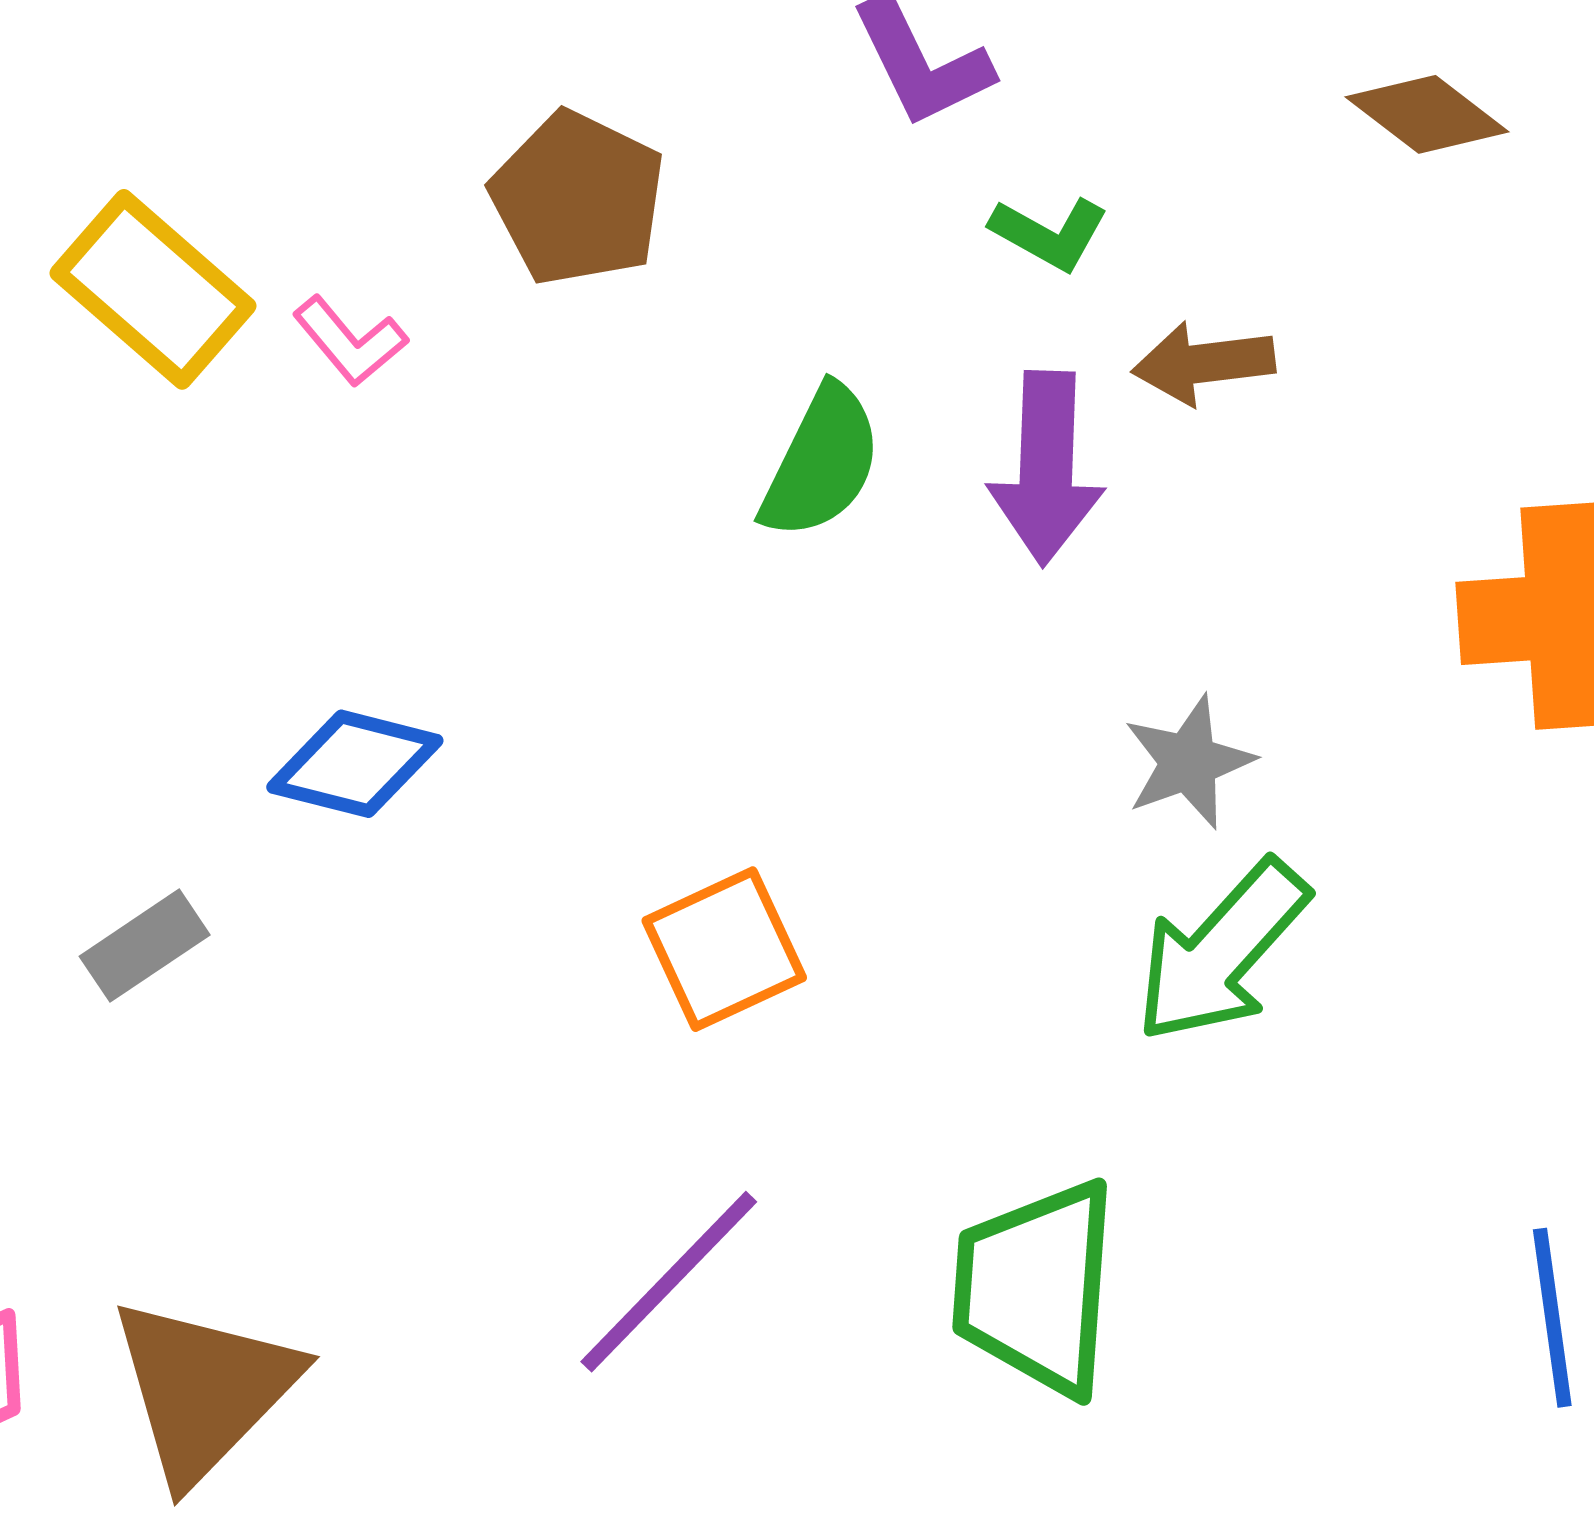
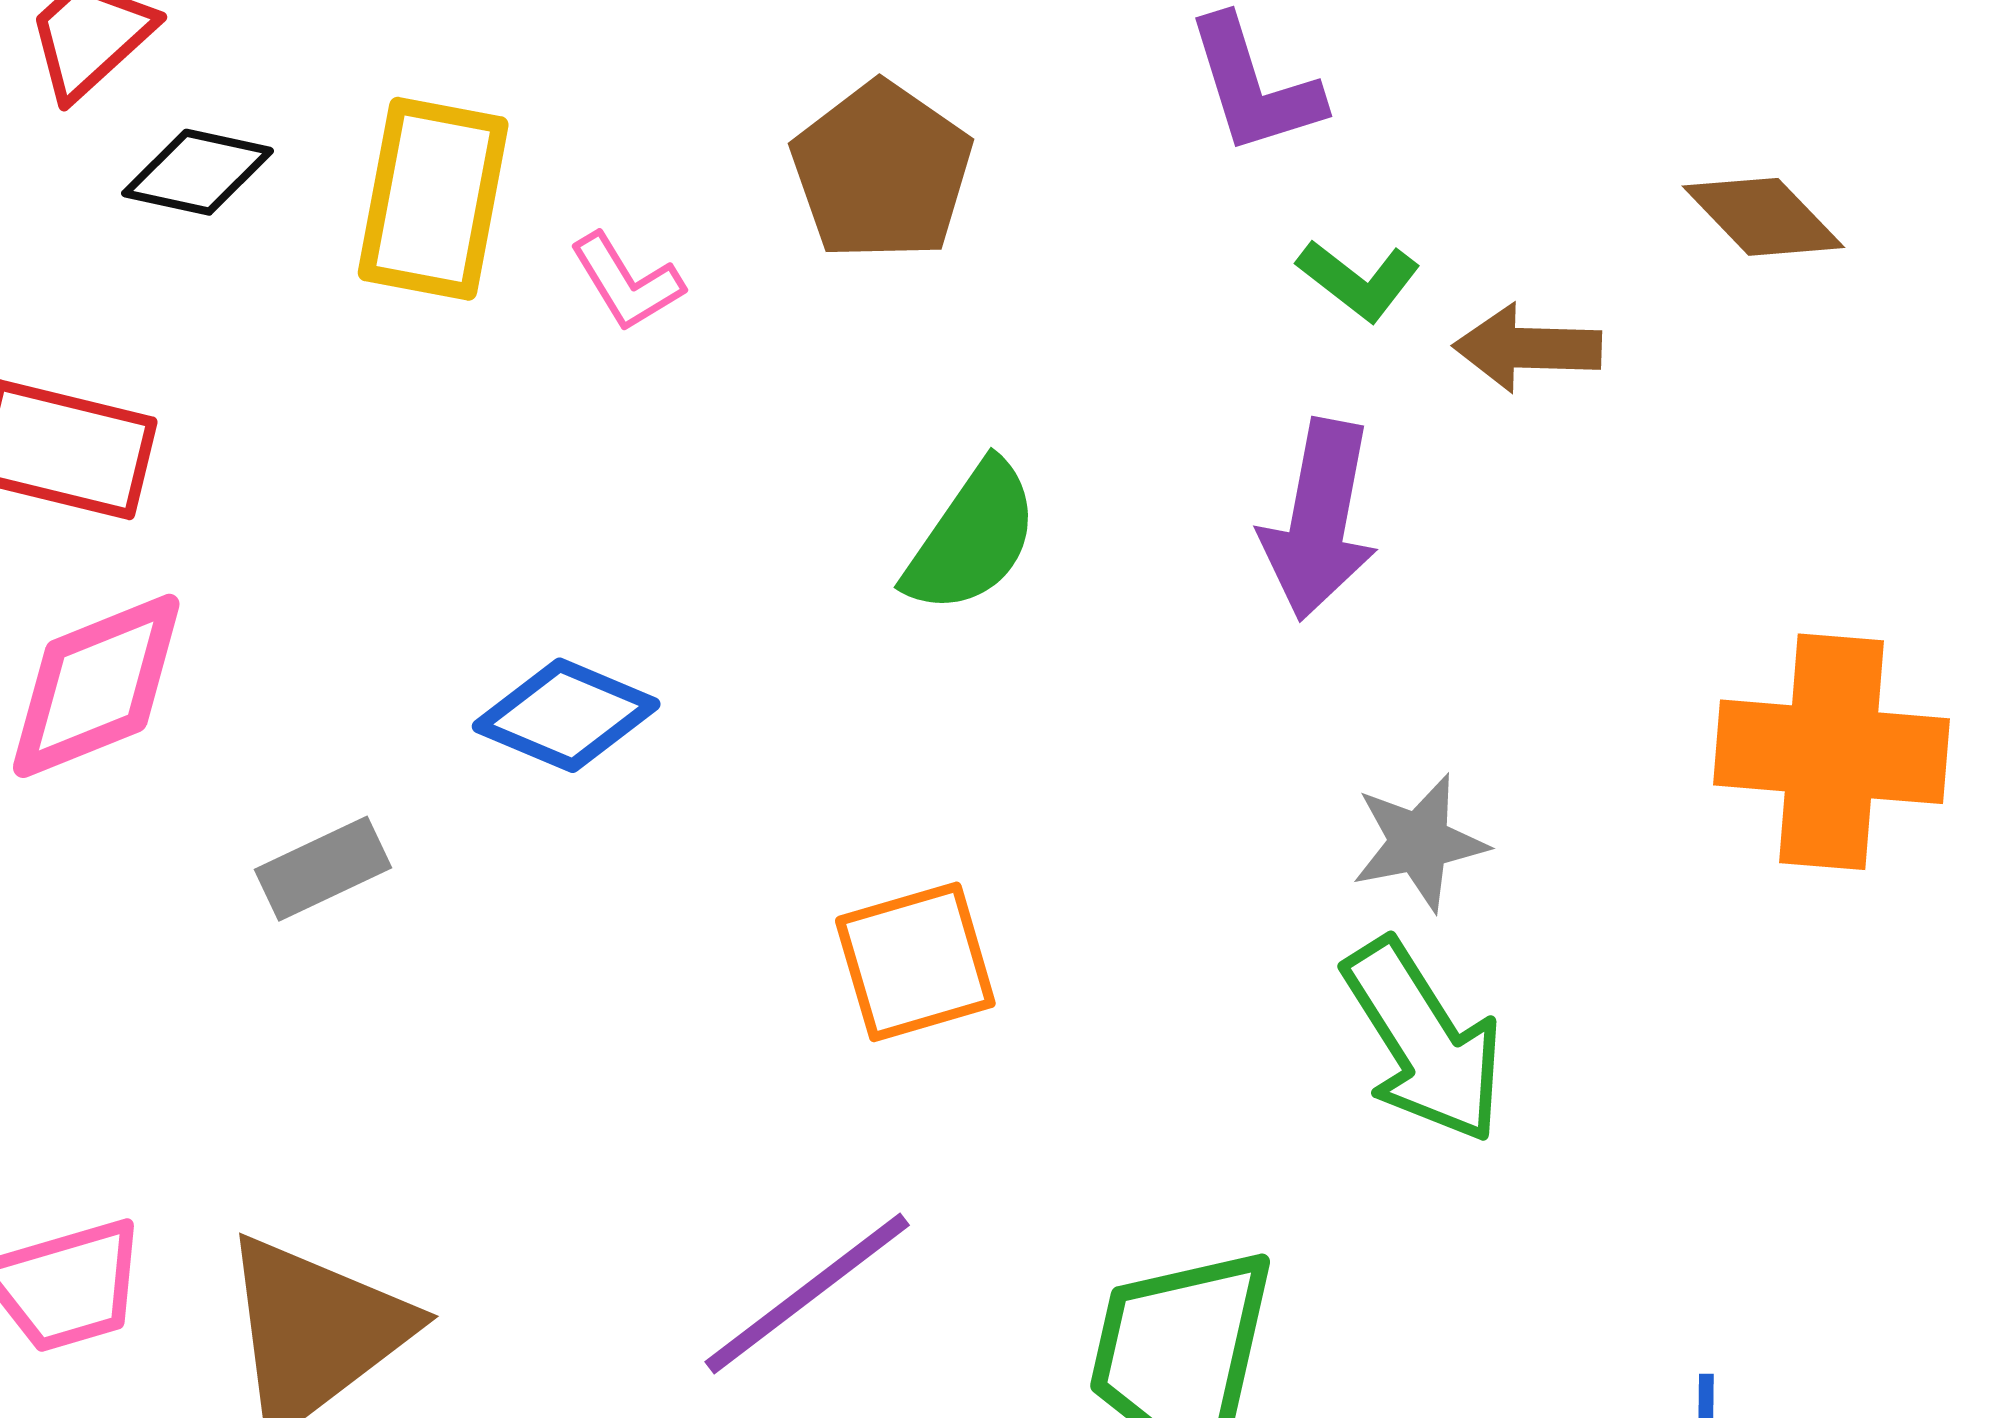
yellow rectangle: (153, 289) -> (433, 199), turned 51
brown arrow: (1203, 363) -> (1527, 348), moved
green semicircle: (821, 462) -> (972, 538), moved
green arrow: (1222, 951) -> (1424, 1041), turned -83

